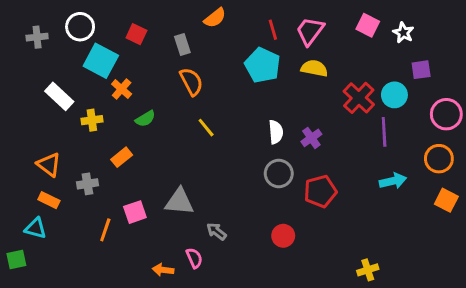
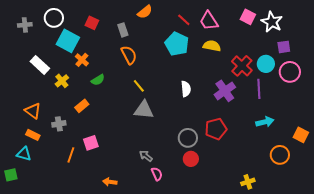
red line: (273, 30) -> (184, 20), turned -32
pink trapezoid: (310, 31) -> (209, 21), turned -70
white star: (403, 33) -> (272, 22), size x1.5
pink circle: (446, 114) -> (290, 72), moved
yellow cross: (92, 120) -> (62, 81), turned -32
purple cross: (311, 138) -> (225, 91), moved, size x1.5
orange circle: (439, 159) -> (280, 155), moved
gray circle: (279, 173) -> (188, 138), moved
gray triangle: (179, 202) -> (144, 110), moved
pink semicircle: (194, 258) -> (157, 174), moved

